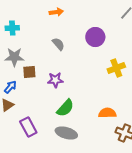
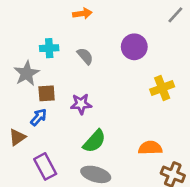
cyan cross: (12, 28) -> (49, 48), moved
gray star: (14, 57) -> (27, 73), turned -30
blue arrow: (10, 87) -> (39, 117), moved

